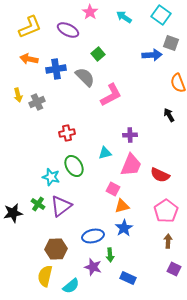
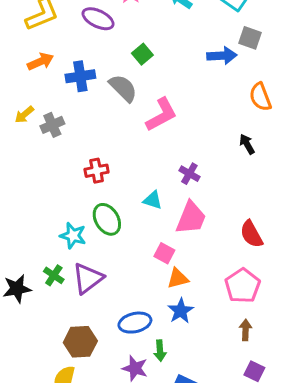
orange arrow: (29, 59) -> (41, 62), turned 144
yellow arrow: (18, 95) -> (24, 115), turned 64
purple cross: (130, 135) -> (189, 174), turned 32
cyan triangle: (105, 153) -> (153, 200), turned 32
red semicircle: (160, 175) -> (251, 234), moved, turned 36

